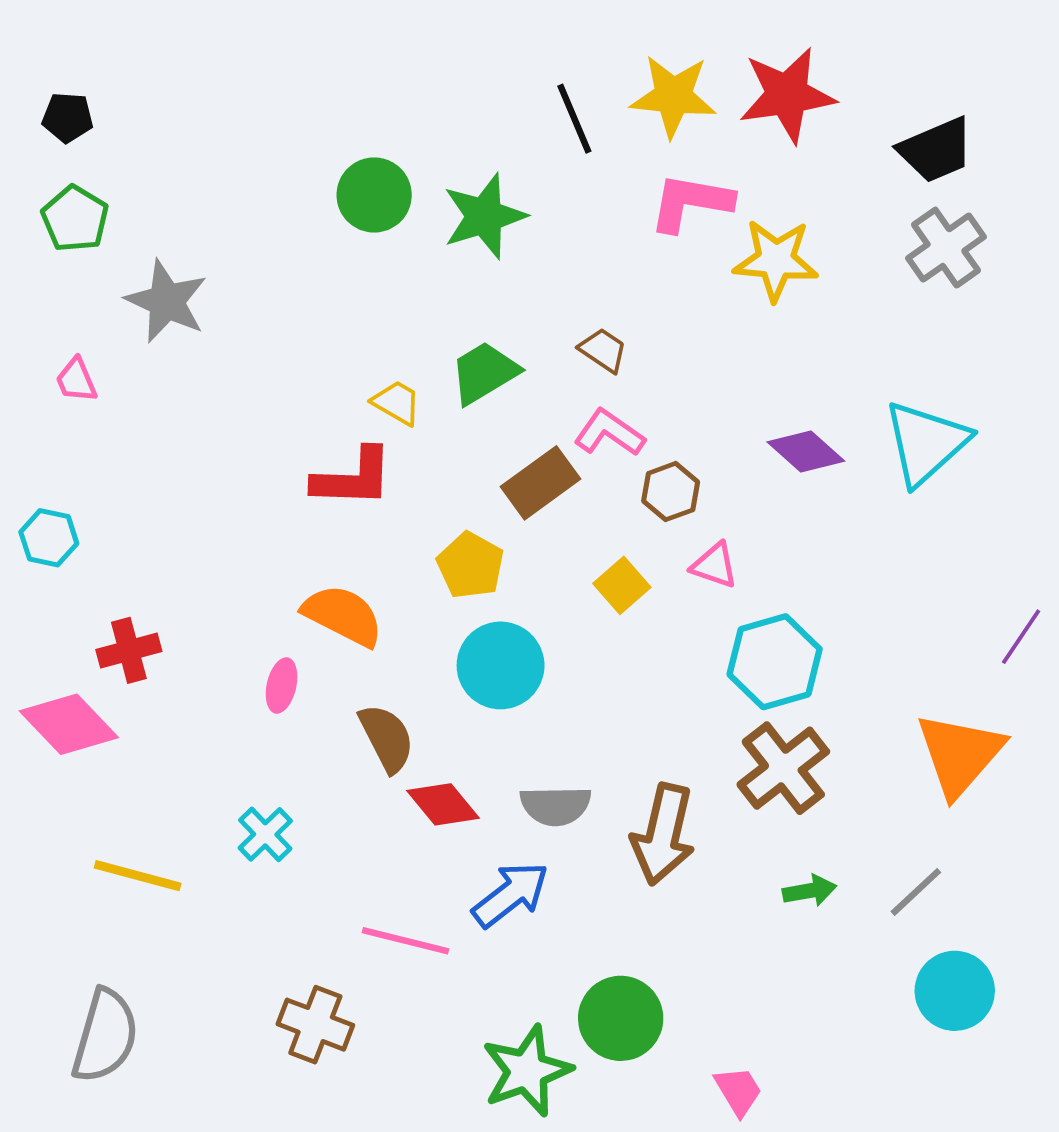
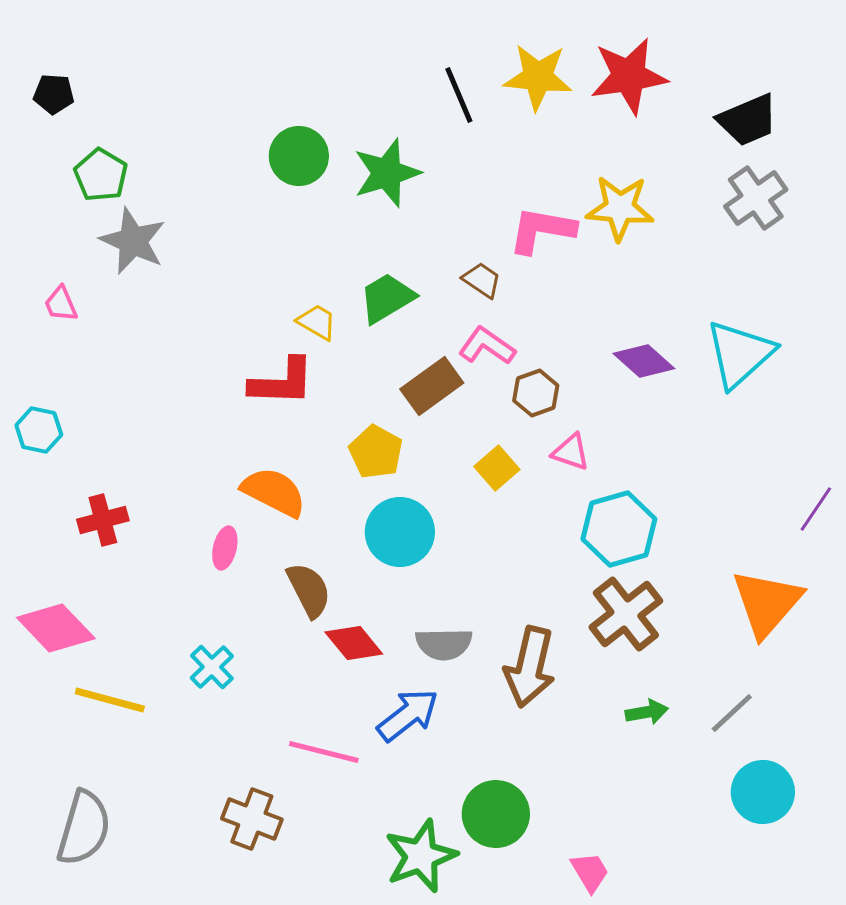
pink L-shape: (691, 202) -> (542, 230), moved
green pentagon: (75, 219) -> (101, 175), moved
pink diamond: (69, 724) -> (56, 628), moved

